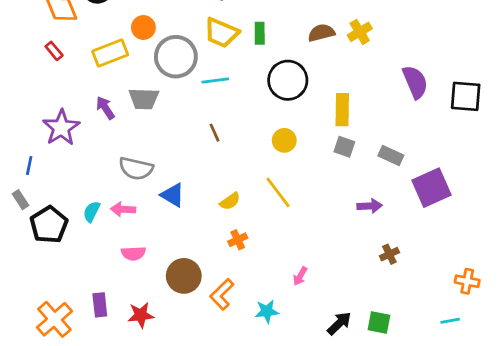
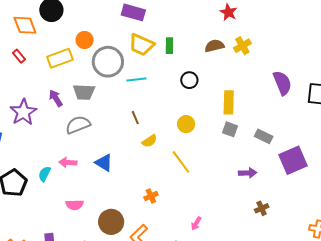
black circle: (288, 80) -> (189, 80), size x0.6
gray semicircle: (136, 168) -> (78, 125), moved, turned 145
yellow semicircle: (230, 201) -> (150, 141), moved
pink arrow: (123, 209) -> (68, 163), moved

